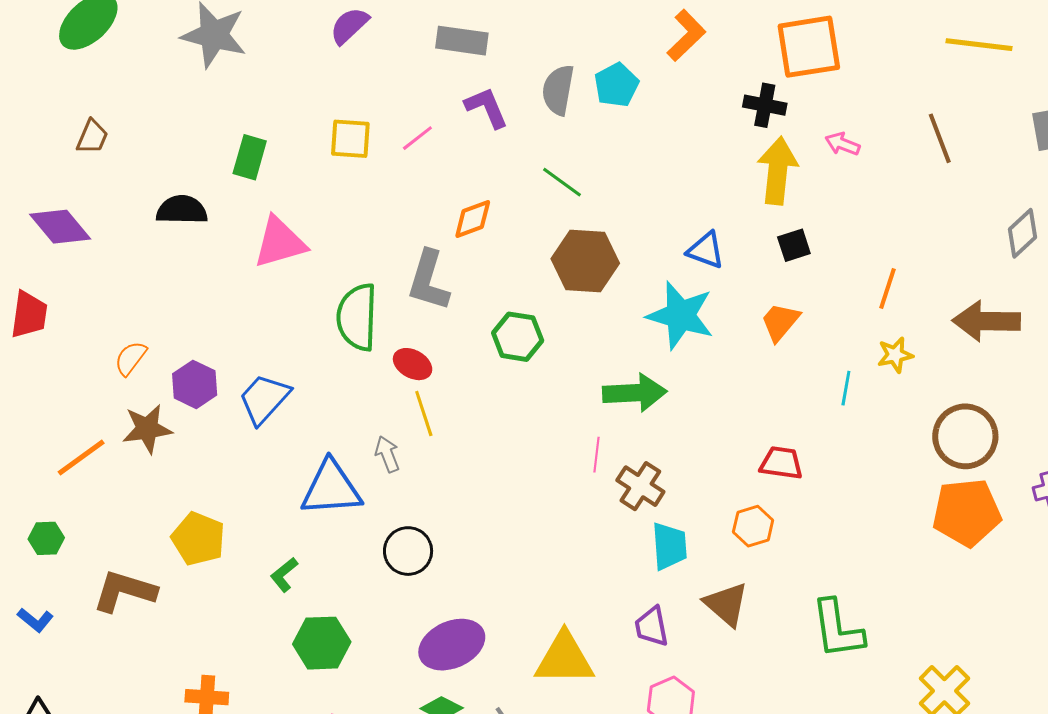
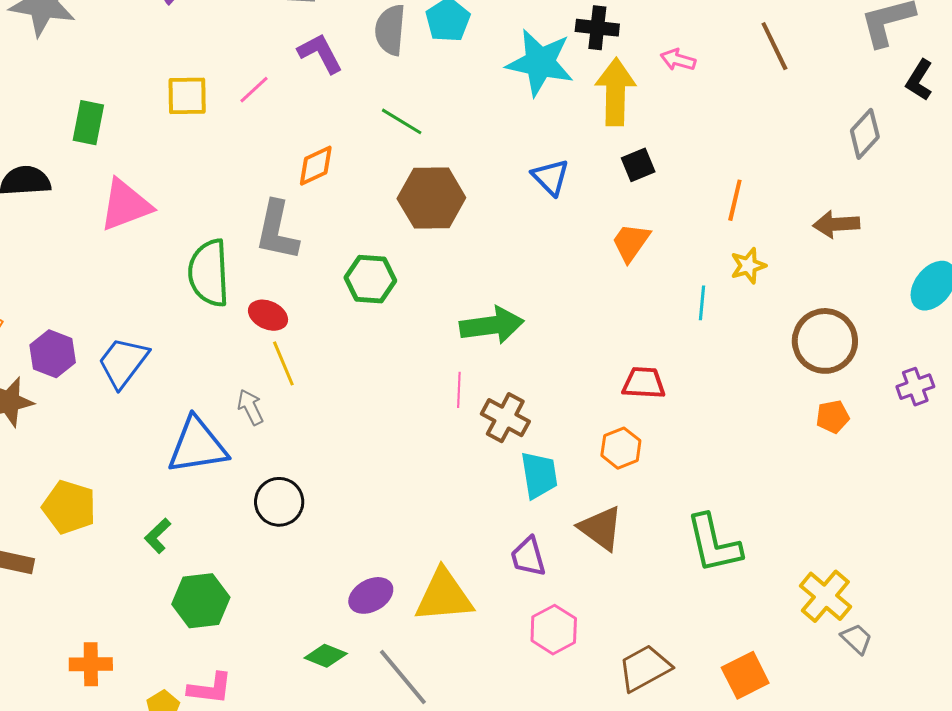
blue triangle: (706, 250) -> (551, 177), turned 30
cyan star: (680, 315) -> (540, 63), moved
brown arrow: (986, 321) -> (836, 224), size x0.7
orange pentagon: (967, 512) -> (833, 417), size x0.5
purple ellipse: (452, 645) -> (371, 595), moved, size x0.7

